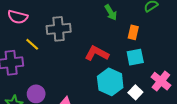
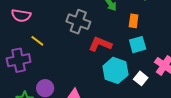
gray cross: (59, 29) -> (78, 22), moved, turned 30

